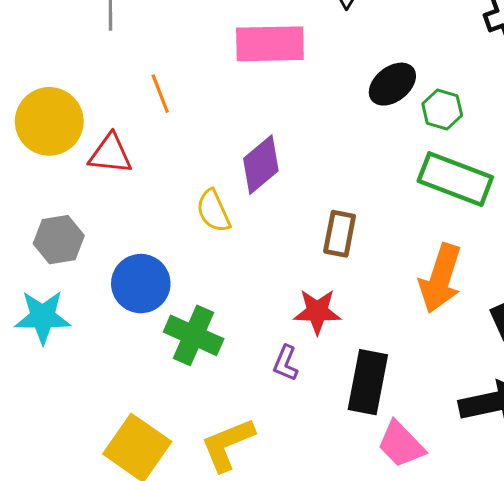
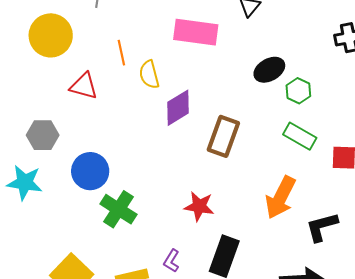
yellow circle: (49, 121) -> (51, 35), moved
green rectangle: (455, 179) -> (300, 136), size x0.7
yellow semicircle: (213, 211) -> (149, 75), moved
brown rectangle: (340, 234) -> (223, 136), moved, size x1.4
purple L-shape: (286, 363) -> (172, 261), moved

